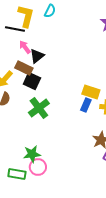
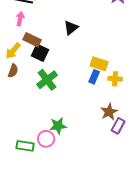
pink arrow: (25, 47) -> (20, 19), moved, turned 48
black triangle: (37, 56) -> (71, 28), moved
green star: (32, 154) -> (58, 126), moved

